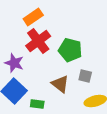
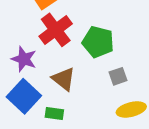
gray square: (85, 76) -> (118, 76), turned -32
brown triangle: (60, 84) -> (64, 79), moved

